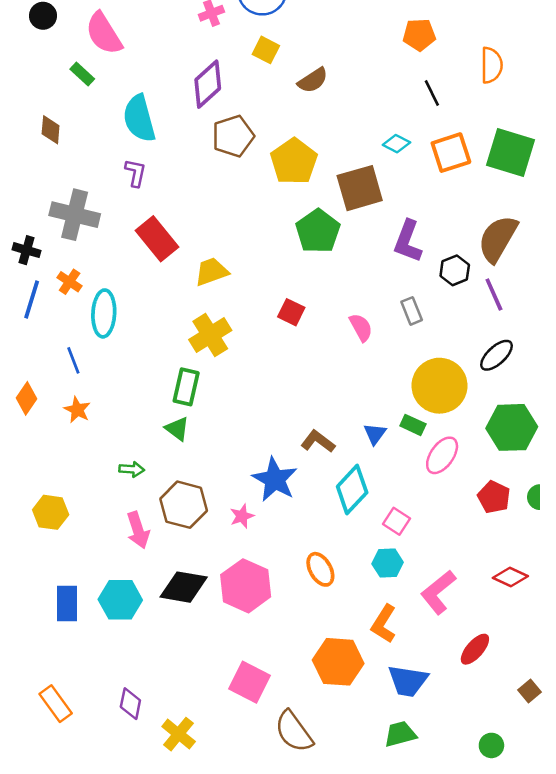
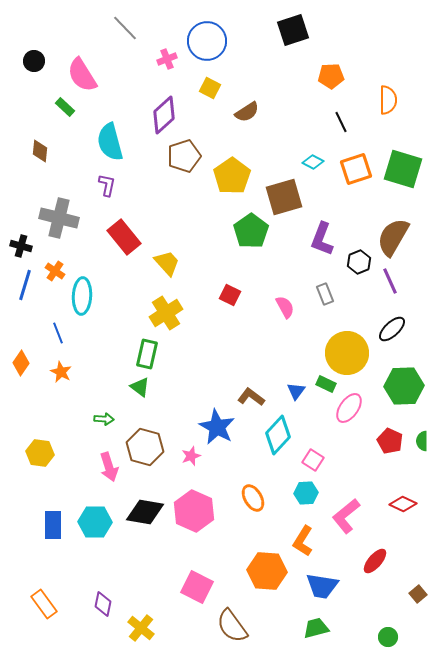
yellow trapezoid: (211, 272) -> (167, 263), turned 68

